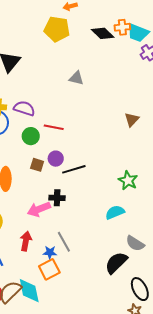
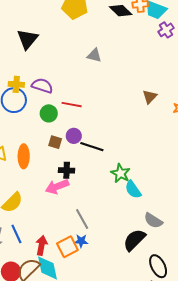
black line: (74, 169) -> (92, 147), turned 35
green star: (128, 180) -> (121, 173), moved
black cross: (57, 198) -> (67, 170), moved
cyan semicircle: (115, 212) -> (133, 190), turned -102
red arrow: (26, 241) -> (42, 245), moved
blue star: (50, 252) -> (81, 241), moved

